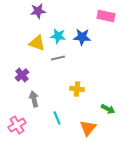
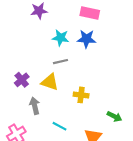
pink rectangle: (106, 16) -> (90, 13), moved
yellow triangle: (37, 43) -> (50, 82), moved
cyan line: (57, 118) -> (59, 126), turned -40

